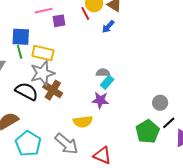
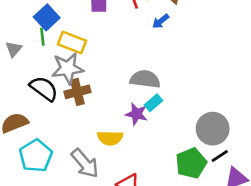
blue square: (21, 37) -> (47, 17), turned 36
gray semicircle: (103, 73) -> (145, 79), size x1.6
cyan rectangle: (107, 82) -> (154, 103), moved
brown cross: (53, 90) -> (77, 92), turned 36
gray circle: (160, 103) -> (213, 129), size x1.6

